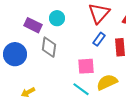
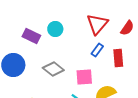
gray diamond: (49, 47) -> (53, 69), moved, turned -60

